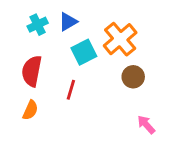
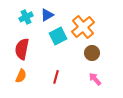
red line: (71, 90) -> (56, 77), moved
pink arrow: (146, 125) -> (95, 79), moved

